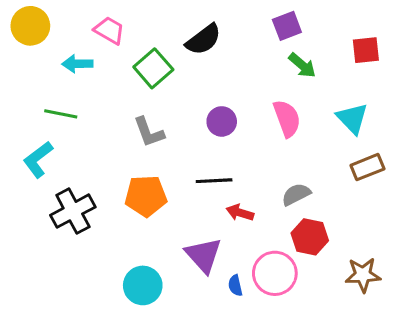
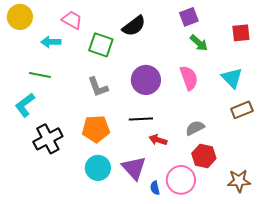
green square: (153, 68) -> (101, 45), turned -30
purple circle: (222, 121) -> (146, 80), size x1.5
cyan circle: (143, 285) -> (98, 168), moved

